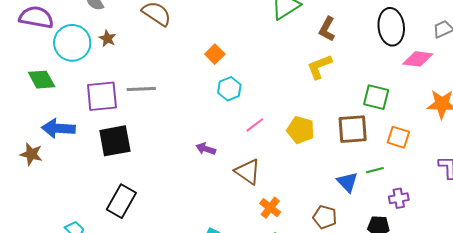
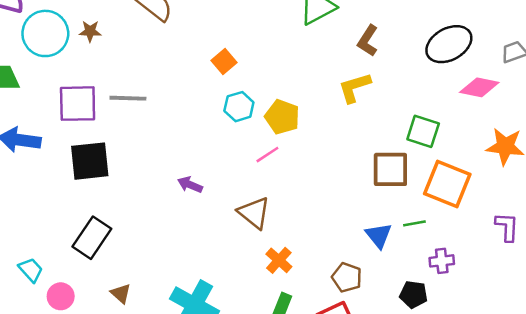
black ellipse: (391, 27) -> (449, 44), turned 63
brown star: (107, 38) -> (90, 31), turned -30
yellow pentagon: (301, 130) -> (282, 117), moved
orange square: (398, 137) -> (447, 184), size x1.6
purple arrow: (206, 149) -> (190, 185), moved

